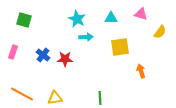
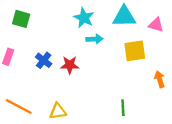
pink triangle: (141, 14) -> (156, 25), moved
cyan triangle: (111, 18) -> (124, 17), size x1.5
green line: (100, 98) -> (123, 108), moved

